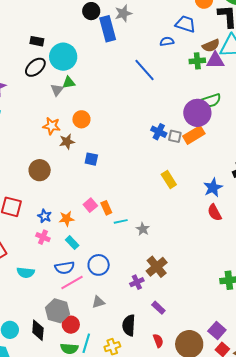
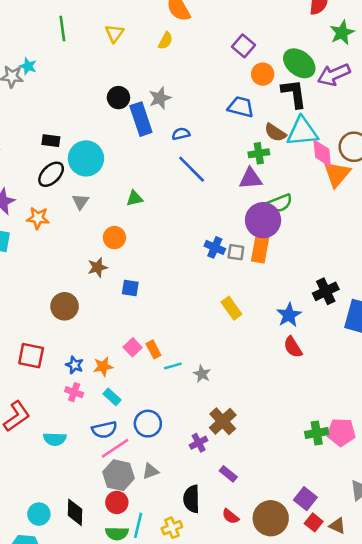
blue semicircle: (167, 41) -> (181, 134), moved
brown semicircle: (211, 46) -> (275, 133), turned 60
purple triangle: (215, 60) -> (251, 179), moved
green triangle: (69, 83) -> (135, 198), moved
orange star: (52, 126) -> (38, 218), moved
orange rectangle: (194, 135) -> (260, 249), turned -45
gray hexagon: (57, 311) -> (118, 475), moved
red semicircle: (158, 341) -> (230, 516), turned 152

